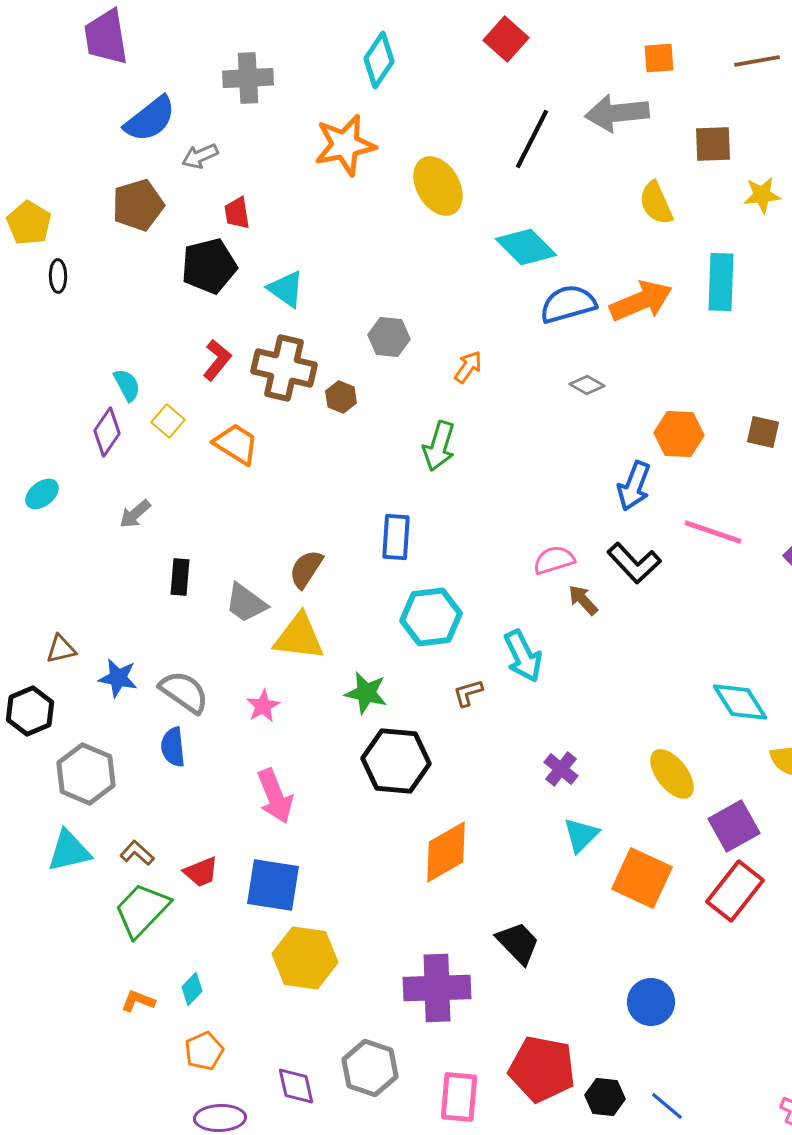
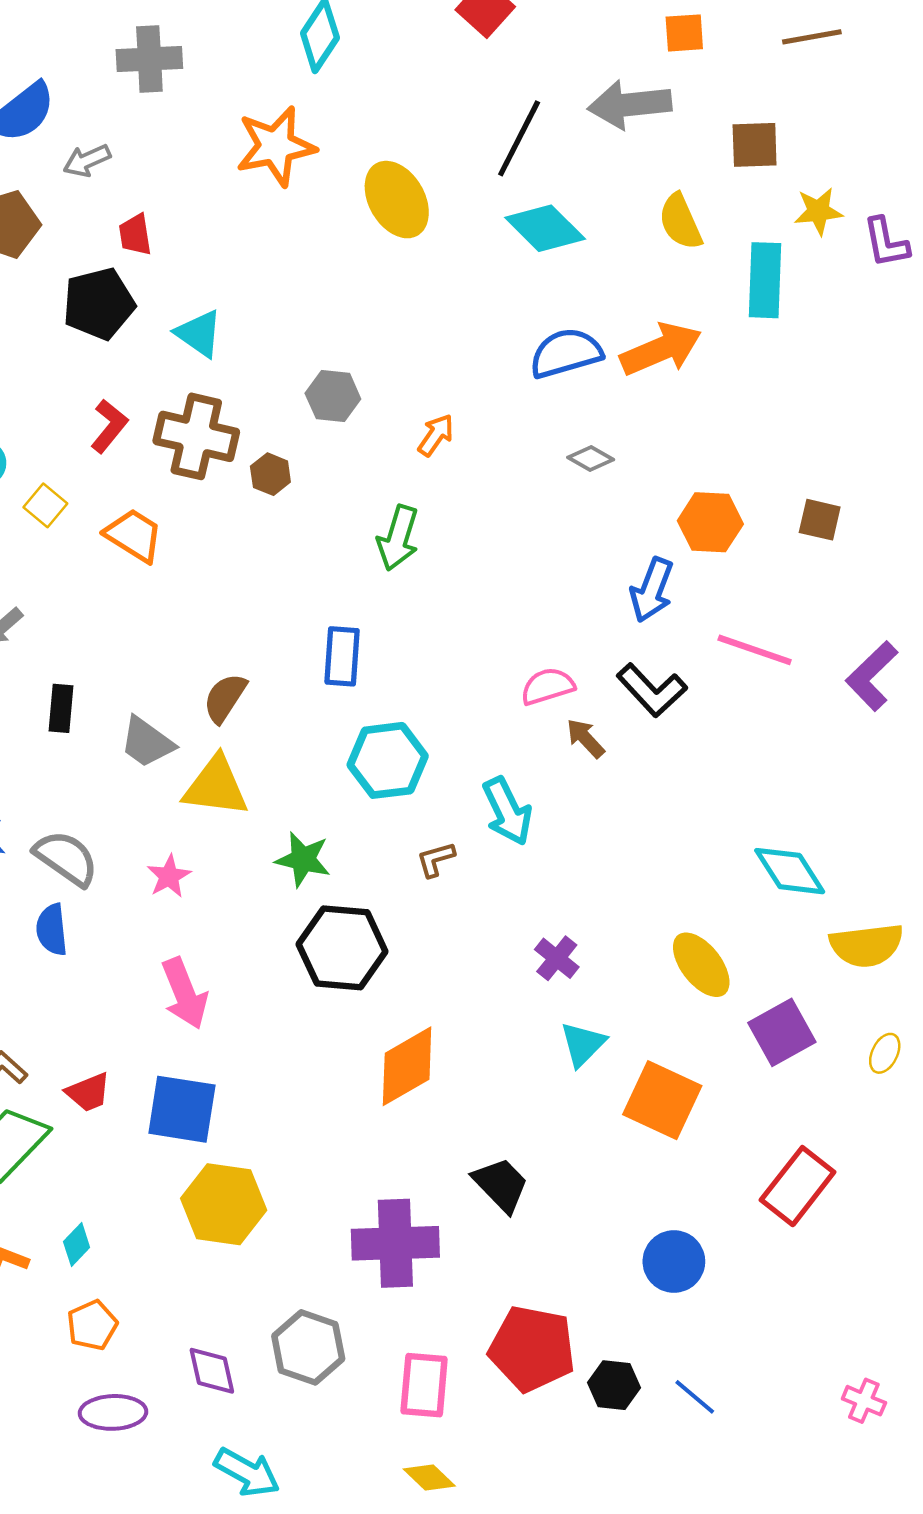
cyan diamond: (526, 247) -> (545, 228), moved
cyan rectangle: (721, 282) -> (765, 280), moved
red rectangle: (735, 891) -> (798, 1186), moved

